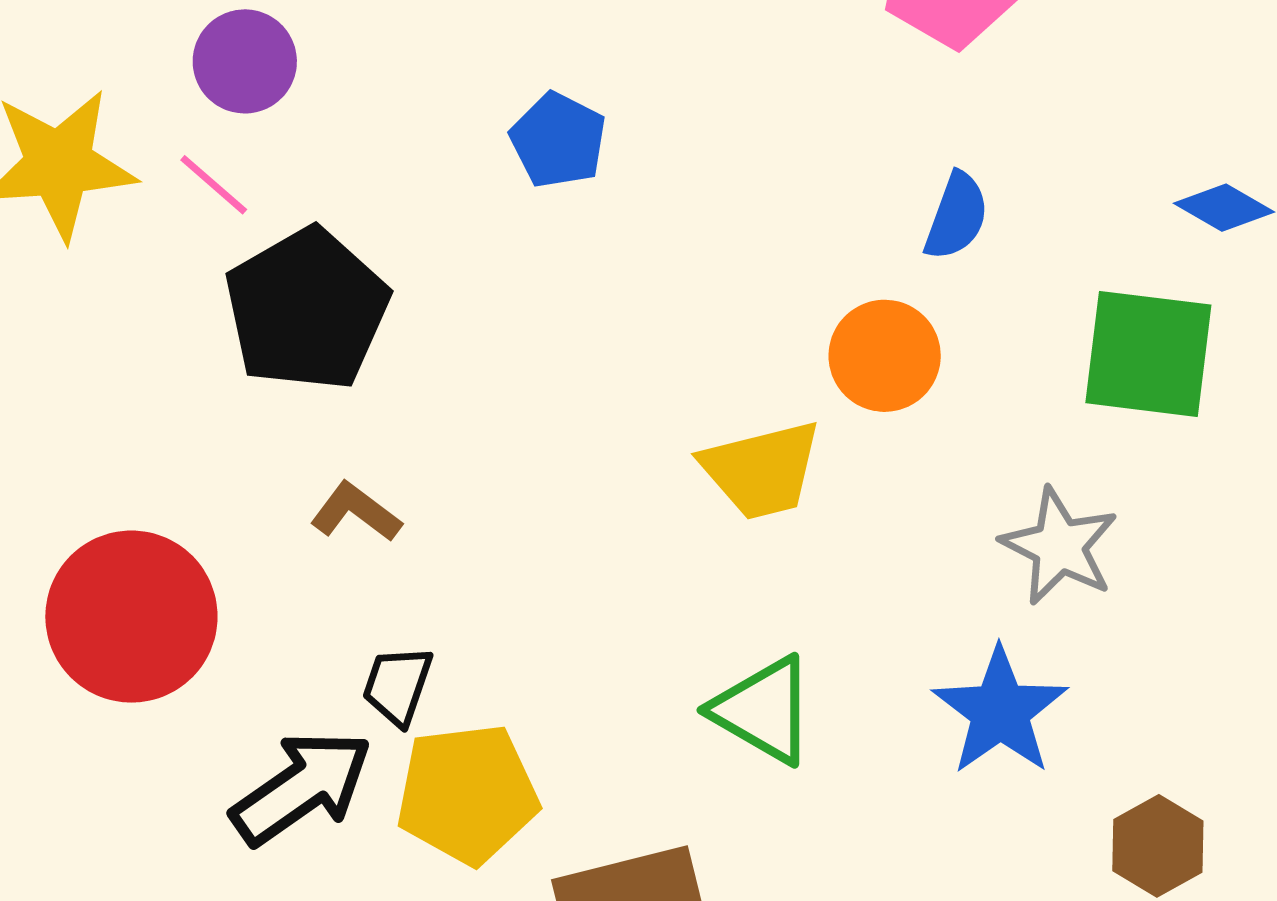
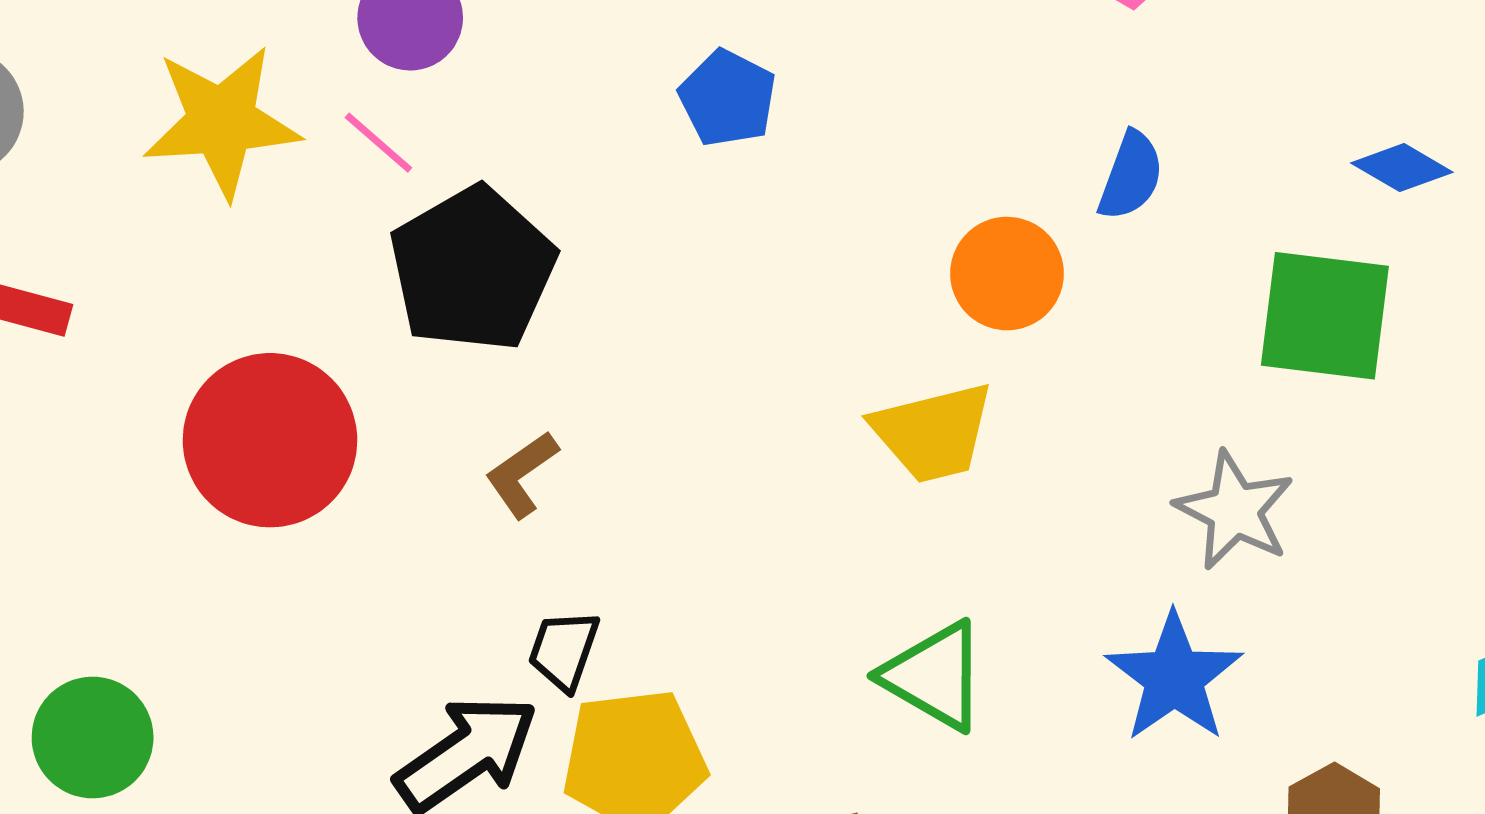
orange circle: (885, 356) -> (1007, 274), moved
brown L-shape: (356, 512) -> (522, 474), turned -72
red circle: (131, 617) -> (270, 440), moved

